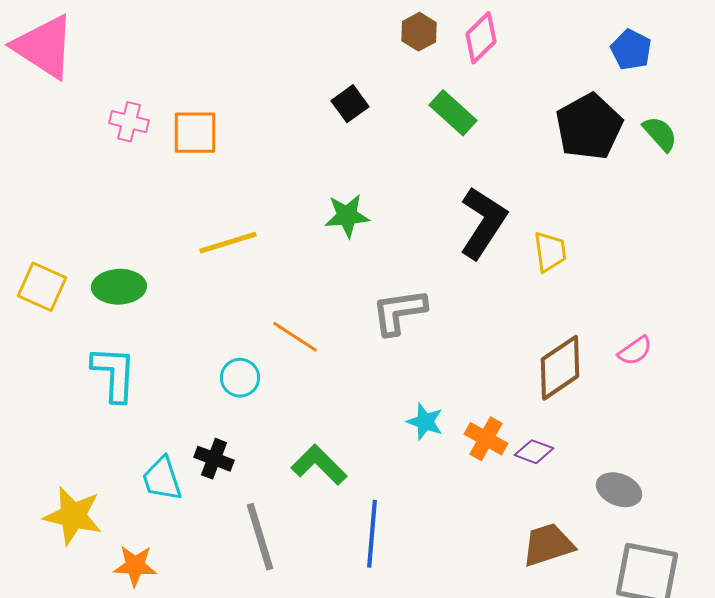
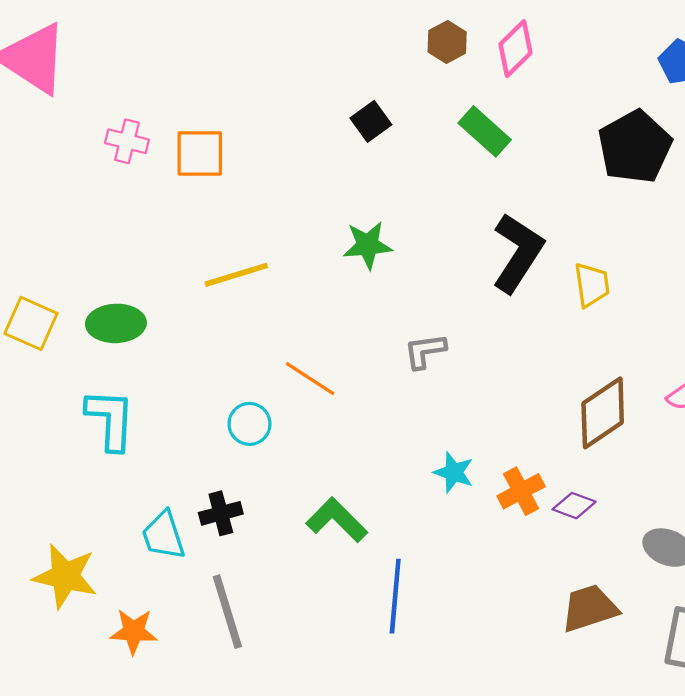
gray L-shape: (399, 312) -> (425, 351), size x0.7
orange cross: (486, 439) -> (521, 491), turned 33
black cross: (214, 459) -> (221, 513), turned -36
gray line: (260, 537) -> (227, 612), moved

